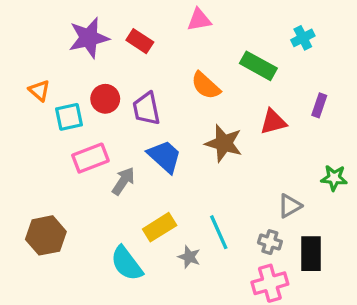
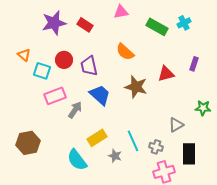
green rectangle: (258, 66) -> (157, 27), moved
cyan square: (69, 117) -> (42, 71), turned 30
gray cross: (270, 242) -> (156, 147), moved

